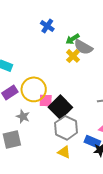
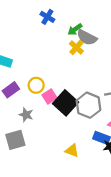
yellow circle: (34, 89) -> (36, 85), size x0.6
pink square: (46, 100) -> (49, 96), turned -32
gray hexagon: (66, 128) -> (88, 105), moved

